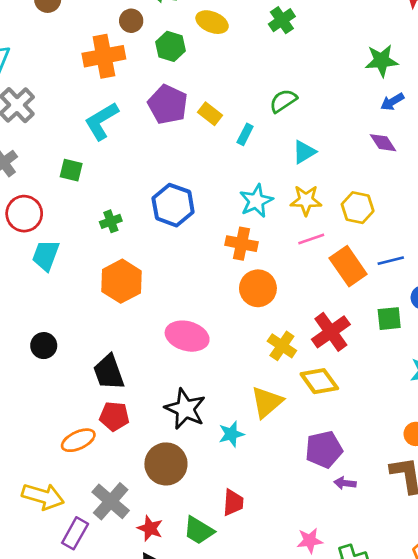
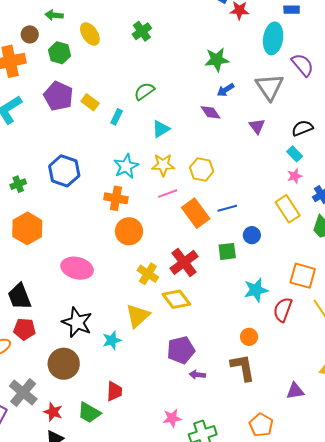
yellow ellipse: (212, 22) -> (90, 34), turned 35
purple diamond: (383, 143) -> (211, 112), moved

